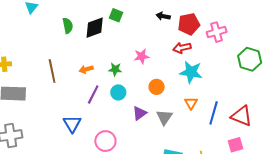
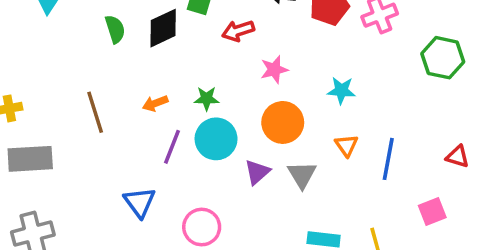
red arrow: (182, 48) -> (238, 31), moved
pink star: (142, 56) -> (274, 70), moved
cyan star: (191, 72) -> (341, 90), size x0.7
orange circle: (157, 87) -> (283, 122), size x1.5
cyan circle: (118, 92) -> (216, 139), size x1.5
red triangle: (242, 116) -> (458, 157), moved, size x0.6

